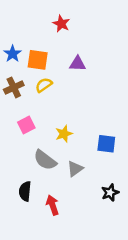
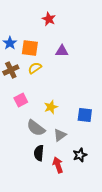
black semicircle: (25, 191) -> (39, 153), moved
black star: (110, 193) -> (80, 155), moved
red arrow: (53, 205) -> (58, 165), moved

